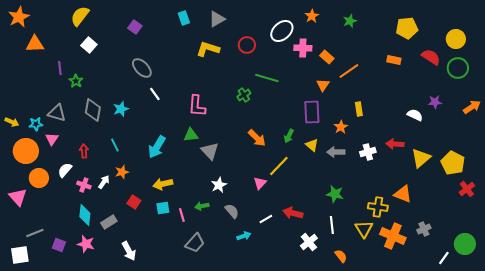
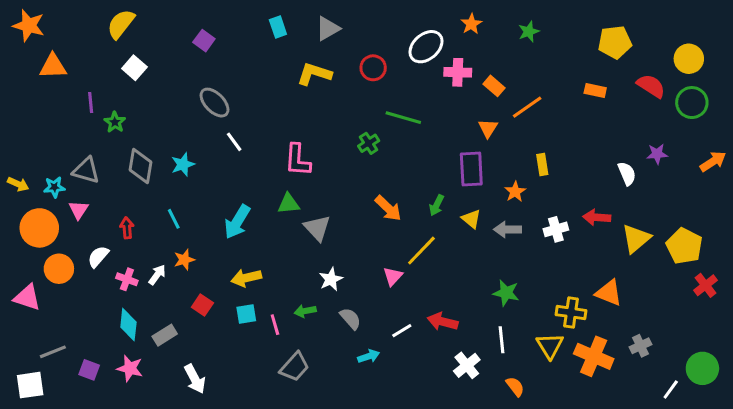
orange star: (19, 17) -> (29, 25), turned -30
white semicircle: (415, 115) -> (627, 174), turned 42
pink triangle: (18, 197) -> (27, 297), turned -30

